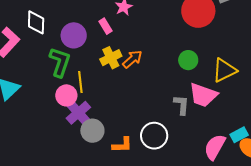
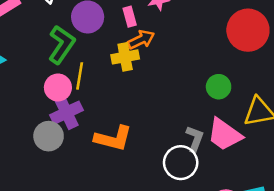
orange arrow: (132, 59) -> (141, 40), moved
gray circle: (92, 131) -> (49, 136), moved
white circle: (154, 136) -> (181, 163), moved
orange L-shape: (122, 145) -> (113, 138), moved, size x1.4

